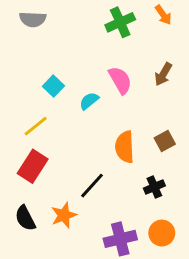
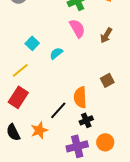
pink semicircle: (120, 80) -> (77, 28), moved
orange semicircle: (125, 147) -> (80, 97), moved
black cross: (154, 187) -> (86, 120), moved

